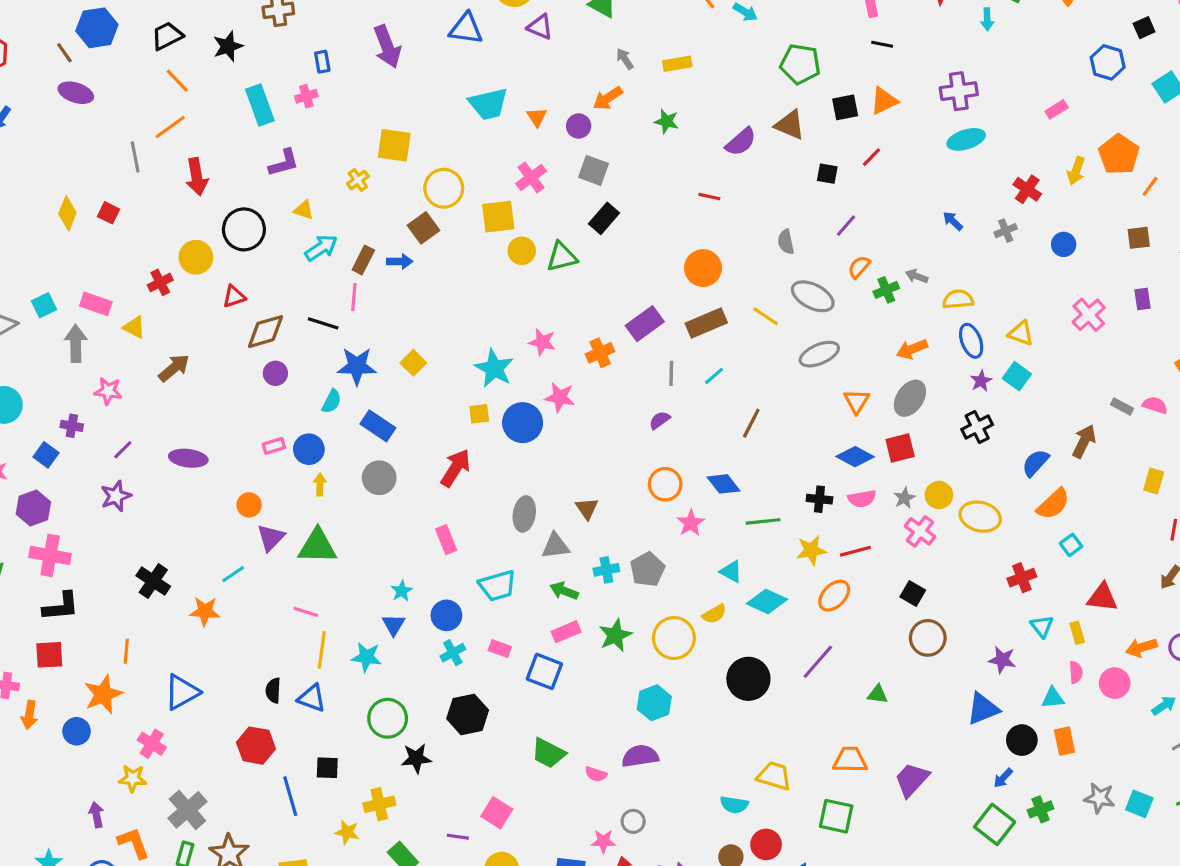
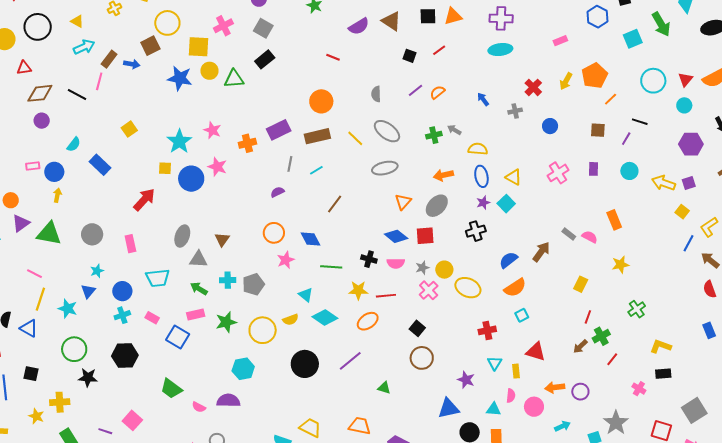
orange semicircle: (859, 267) -> (437, 92), moved
blue star: (357, 366) -> (180, 78), moved
gray circle: (379, 478) -> (92, 234), moved

